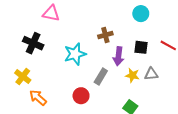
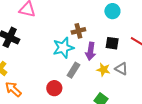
cyan star: (75, 54) -> (63, 48), moved
gray triangle: (151, 74) -> (121, 69), turned 32

